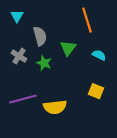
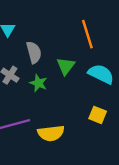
cyan semicircle: (99, 55) -> (101, 74), size x1.6

